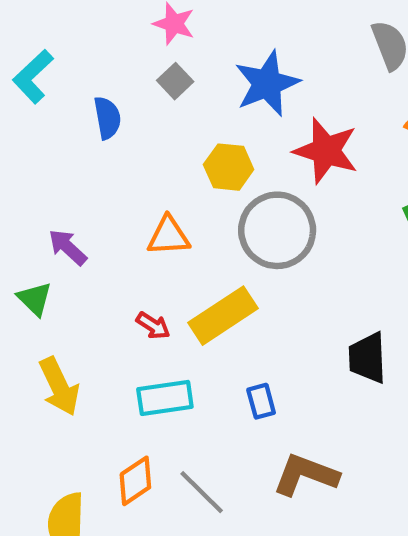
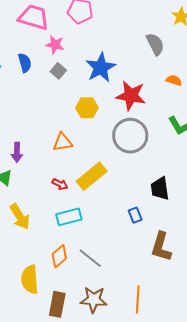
blue semicircle: (107, 118) -> (25, 63), moved
gray circle: (277, 230) -> (130, 136), moved
purple arrow: (68, 247) -> (17, 152), turned -126
blue rectangle: (261, 401) -> (135, 215), moved
brown L-shape: (306, 475) -> (161, 247), moved, turned -88

